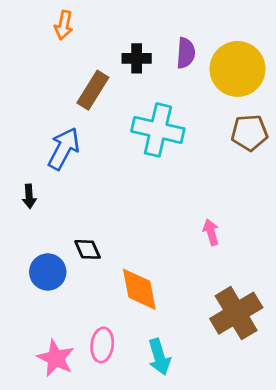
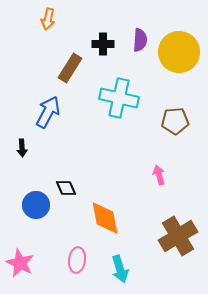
brown pentagon: (249, 133) -> (175, 121), moved
pink star: (56, 358) -> (20, 263), moved

